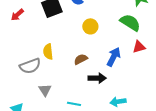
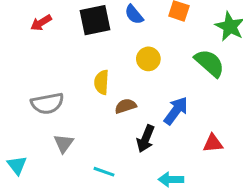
red triangle: (139, 47) -> (213, 143), moved
yellow semicircle: (48, 52) -> (102, 82), moved
black arrow: (97, 78) -> (146, 139), turned 102

